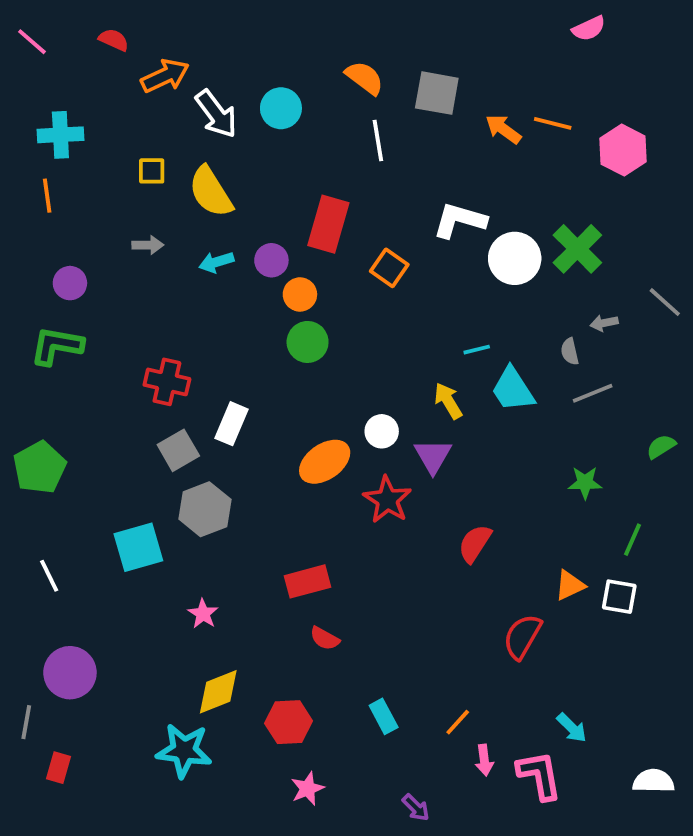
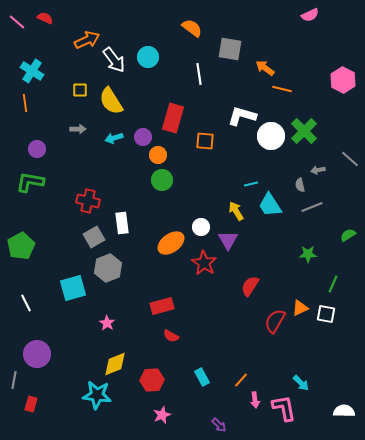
red semicircle: (114, 40) -> (45, 18), moved
orange semicircle: (365, 78) -> (192, 28), moved
orange line: (553, 123) -> (282, 89), moved
cyan cross: (60, 135) -> (32, 71), turned 35
pink hexagon: (623, 150) -> (343, 80), moved
orange square: (389, 268) -> (205, 141), turned -30
white rectangle: (232, 424) -> (122, 223), turned -30
red semicircle: (522, 637) -> (275, 321), moved

